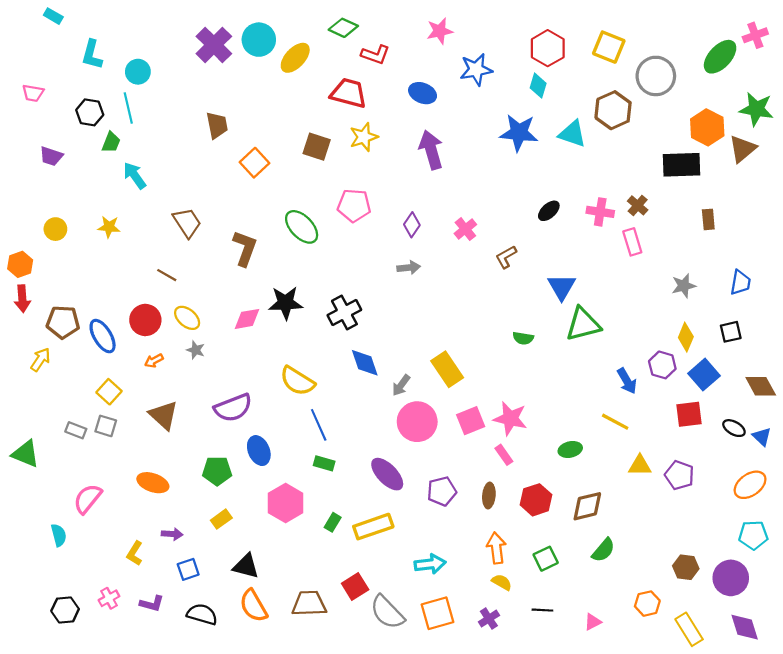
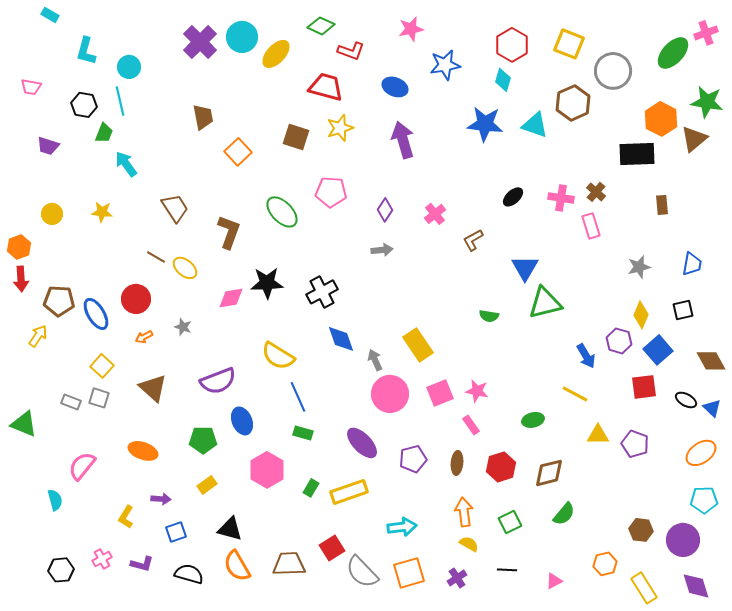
yellow ellipse: (187, 318) -> (185, 268), moved
gray arrow: (401, 385) -> (375, 360), turned 120
pink star: (510, 418) -> (477, 391), size x0.7

